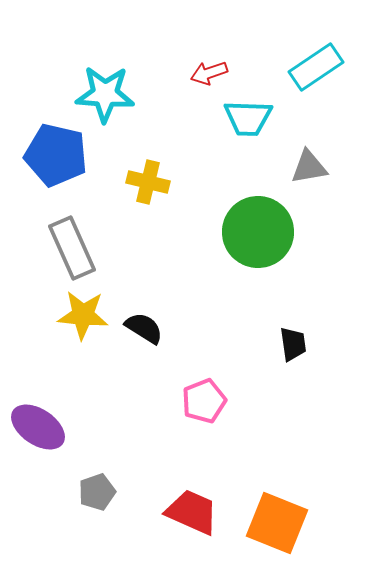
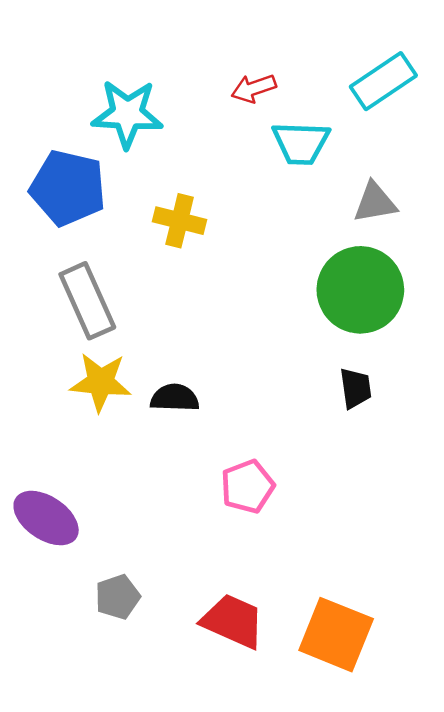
green circle: (258, 232) -> (360, 290), moved
black semicircle: (144, 328) -> (175, 398), turned -30
black trapezoid: (293, 344) -> (355, 388), moved

